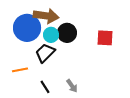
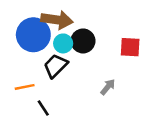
gray arrow: (72, 86) -> (108, 87), moved, turned -104
black line: (45, 87) -> (43, 108), moved

